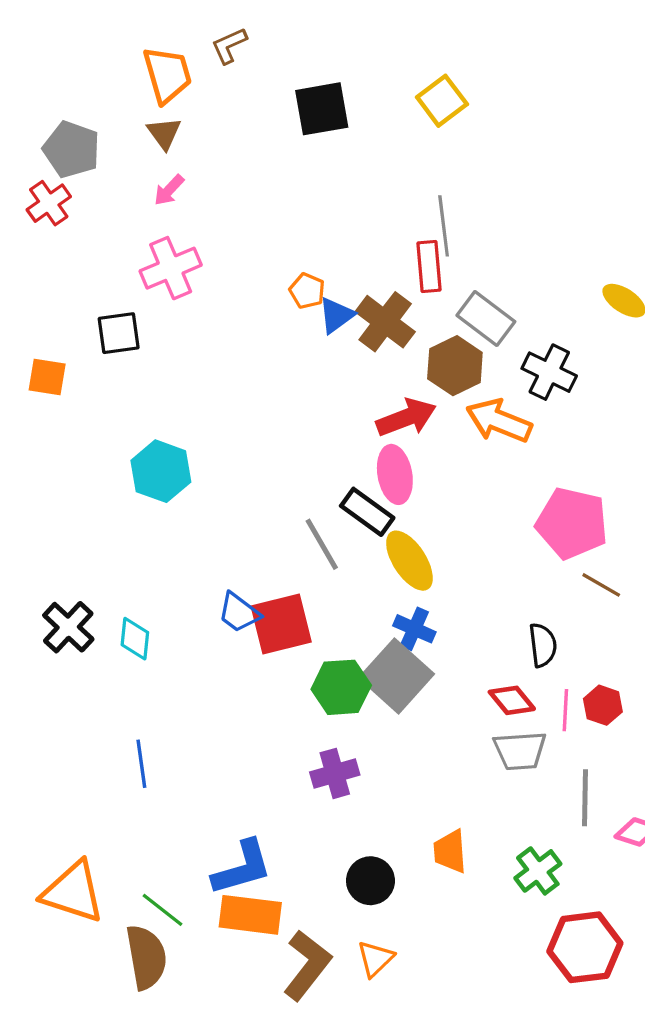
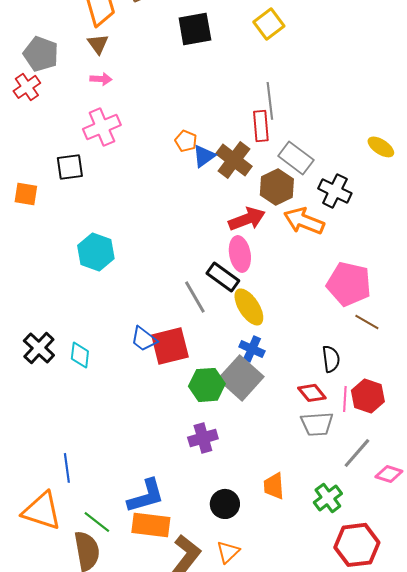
pink arrow: (169, 190) -> (101, 79), turned -130
red hexagon: (603, 705) -> (368, 396), size x1.4
blue line: (141, 764) -> (67, 468), moved
gray line: (585, 798) -> (357, 453), turned 40

